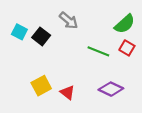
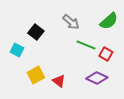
gray arrow: (69, 20) -> (71, 22), moved
cyan square: (19, 32) -> (17, 50), moved
red square: (127, 48) -> (106, 54), moved

